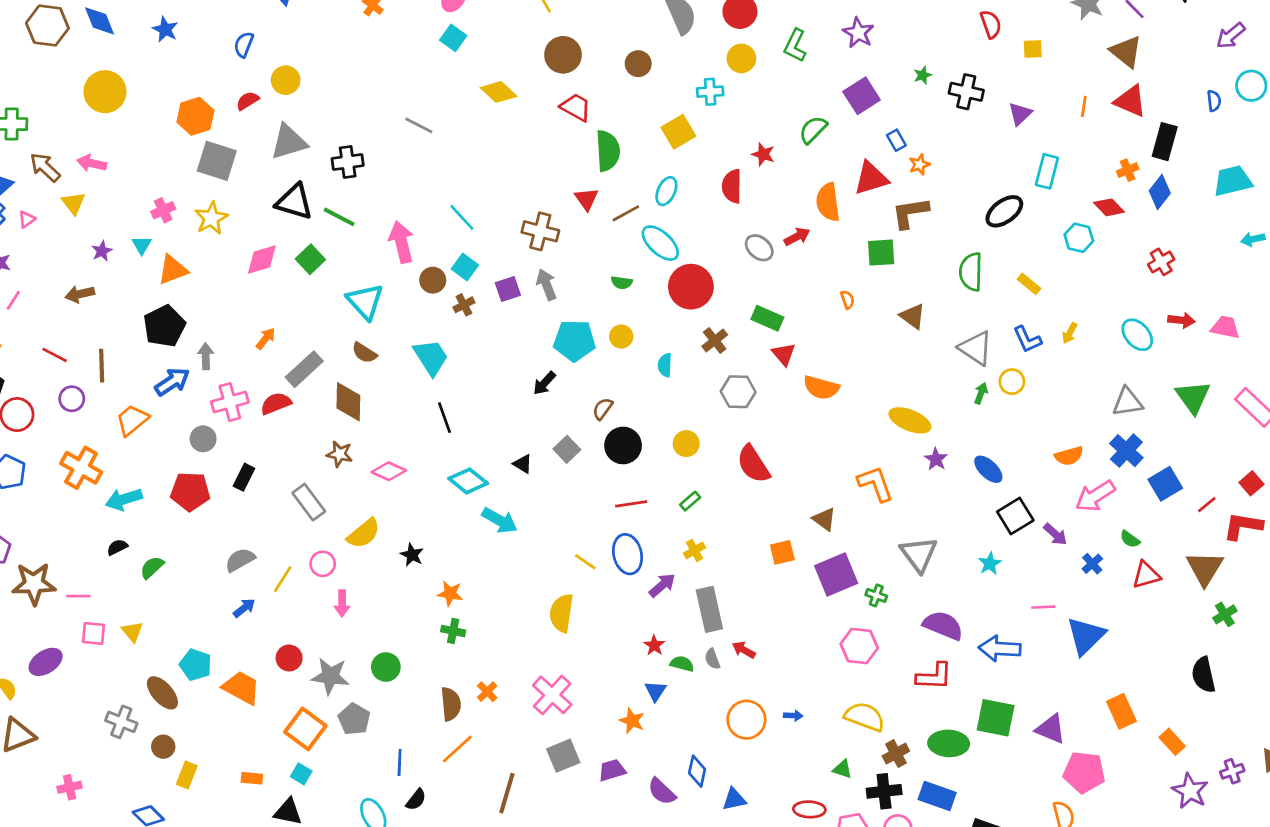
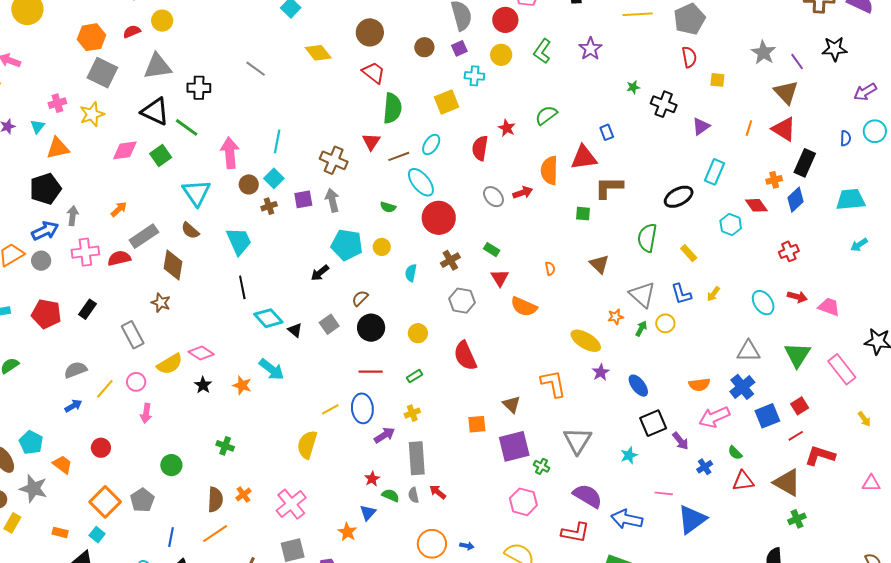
purple square: (862, 96) -> (459, 48), moved, size x0.6
orange star: (919, 165) -> (616, 317), moved
cyan line: (462, 217) -> (277, 141), turned 45
cyan arrow: (1253, 239) -> (859, 245), turned -30
green square: (881, 253) -> (583, 214), size x0.7
orange semicircle: (847, 300) -> (550, 269), moved
green rectangle: (767, 318) -> (492, 250), size x0.7
gray circle: (203, 439) -> (41, 261), moved
pink diamond: (389, 471) -> (201, 353), moved
cyan diamond: (468, 481) -> (268, 318), moved
red square: (1251, 483) -> (800, 406), moved
yellow line: (585, 562) -> (330, 409), turned -72
brown triangle: (1205, 568) -> (787, 483), turned -40
orange star: (450, 594) -> (242, 385), moved
gray star: (330, 676) -> (34, 489), moved
orange trapezoid: (241, 688) -> (62, 464), size x0.7

